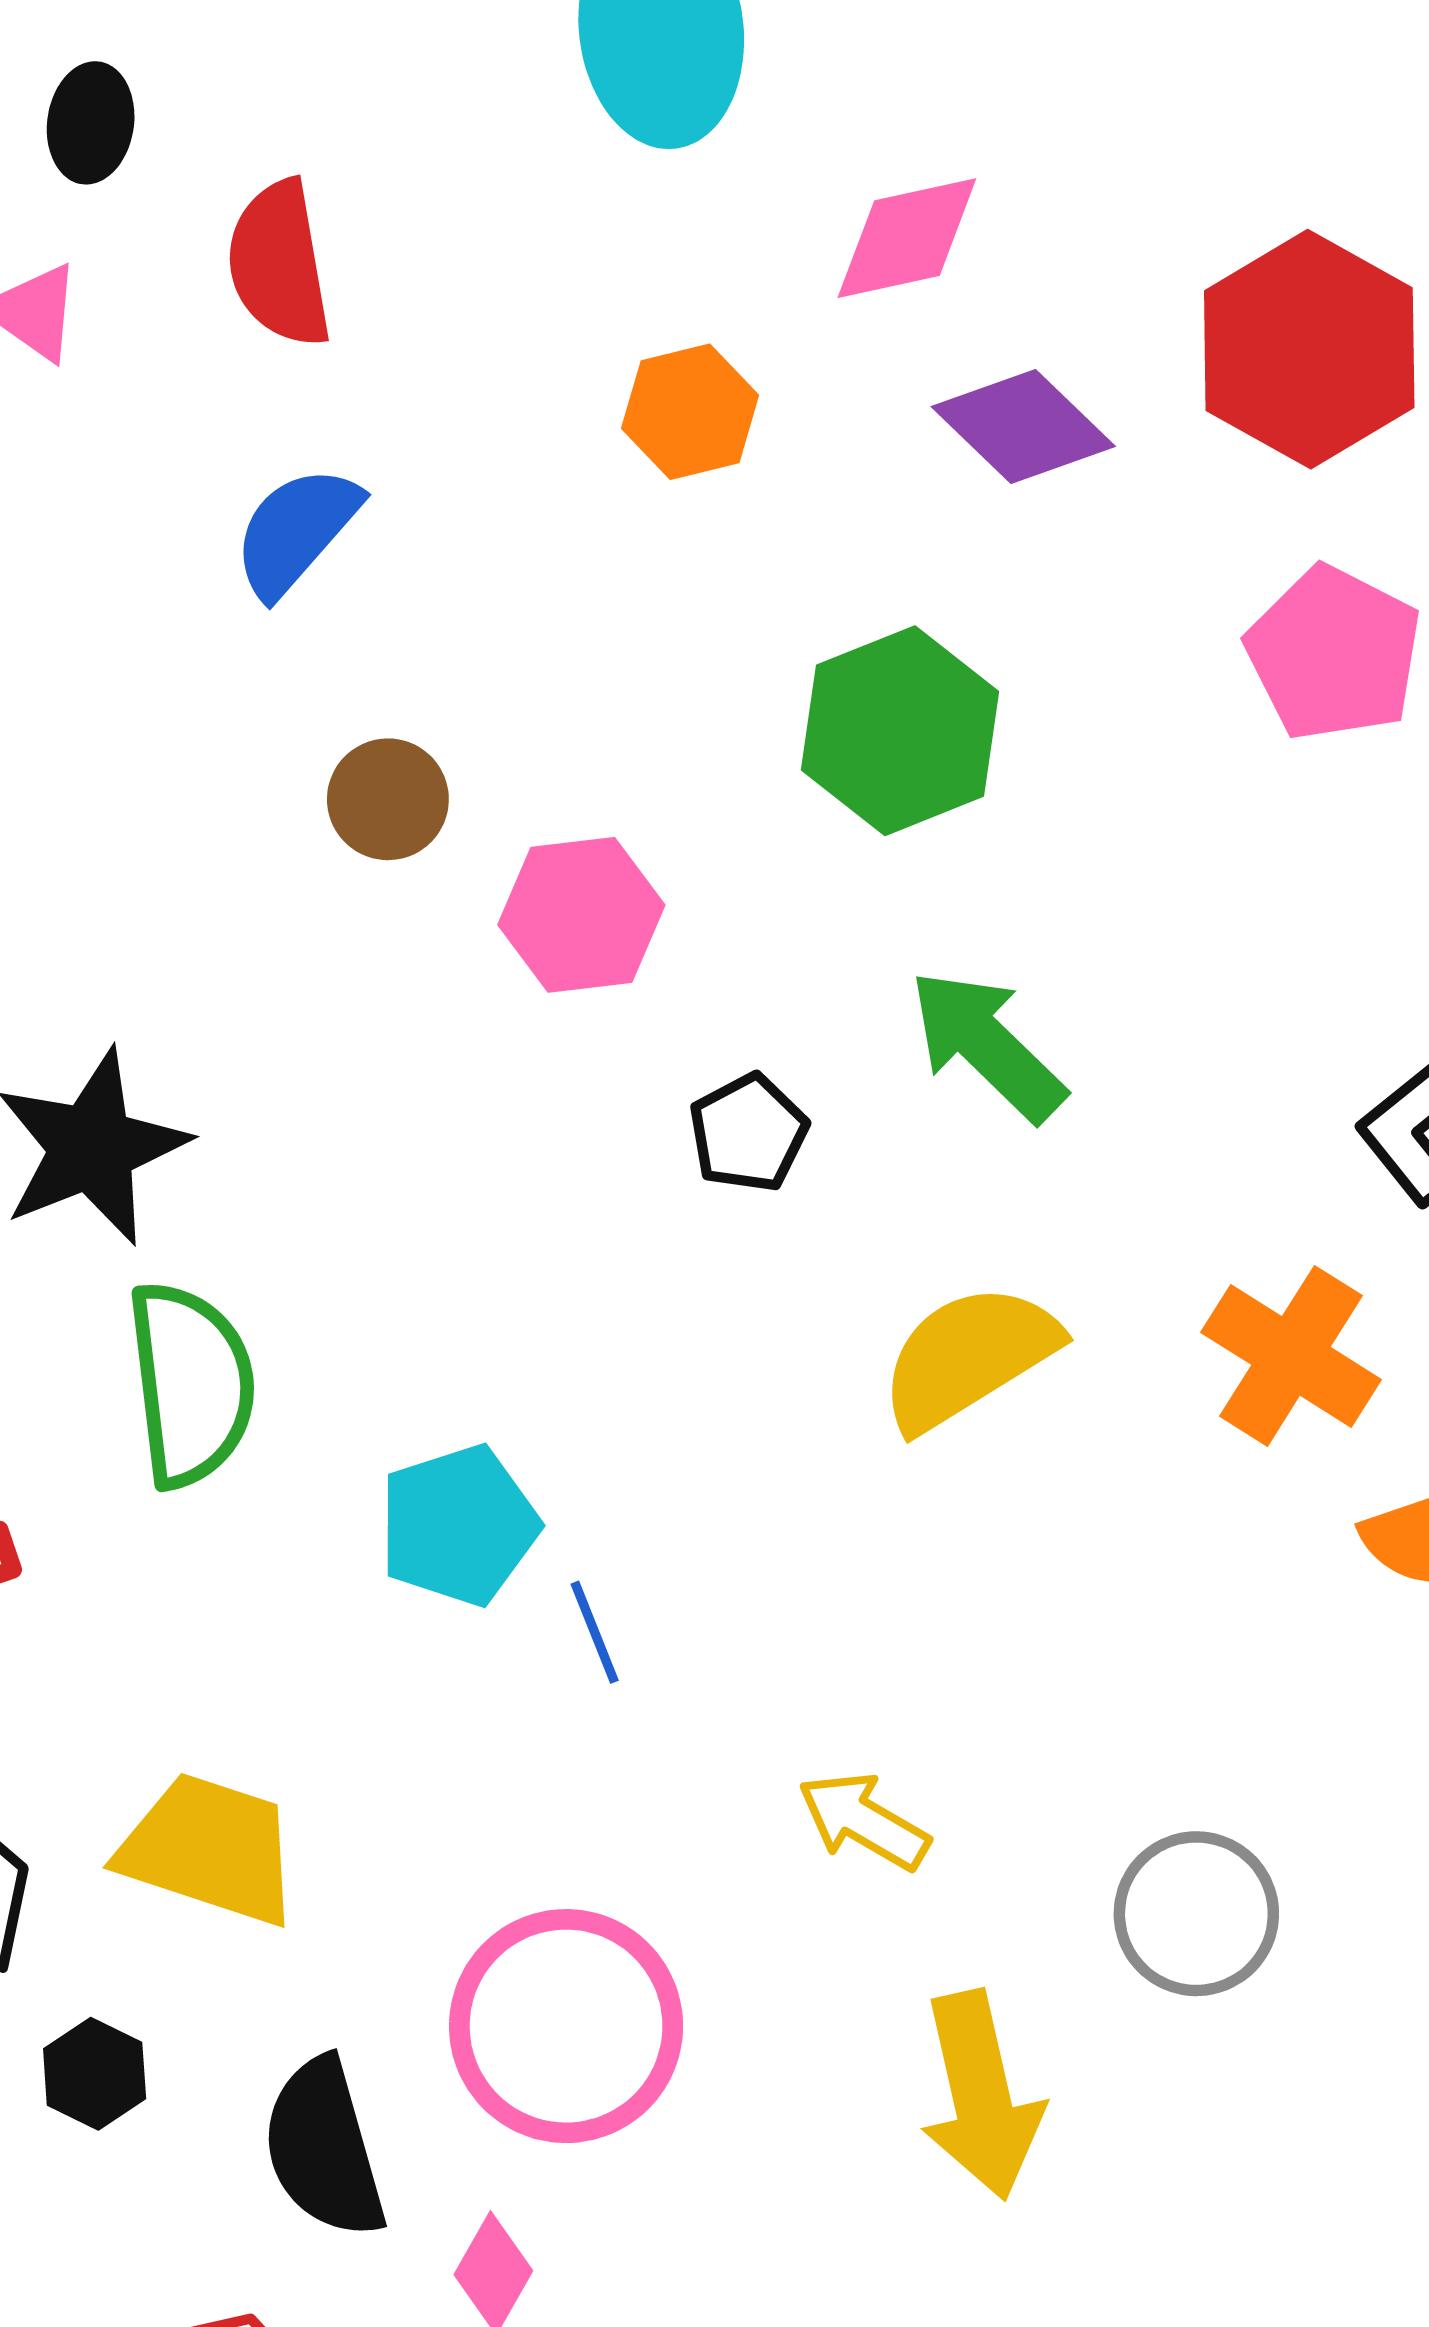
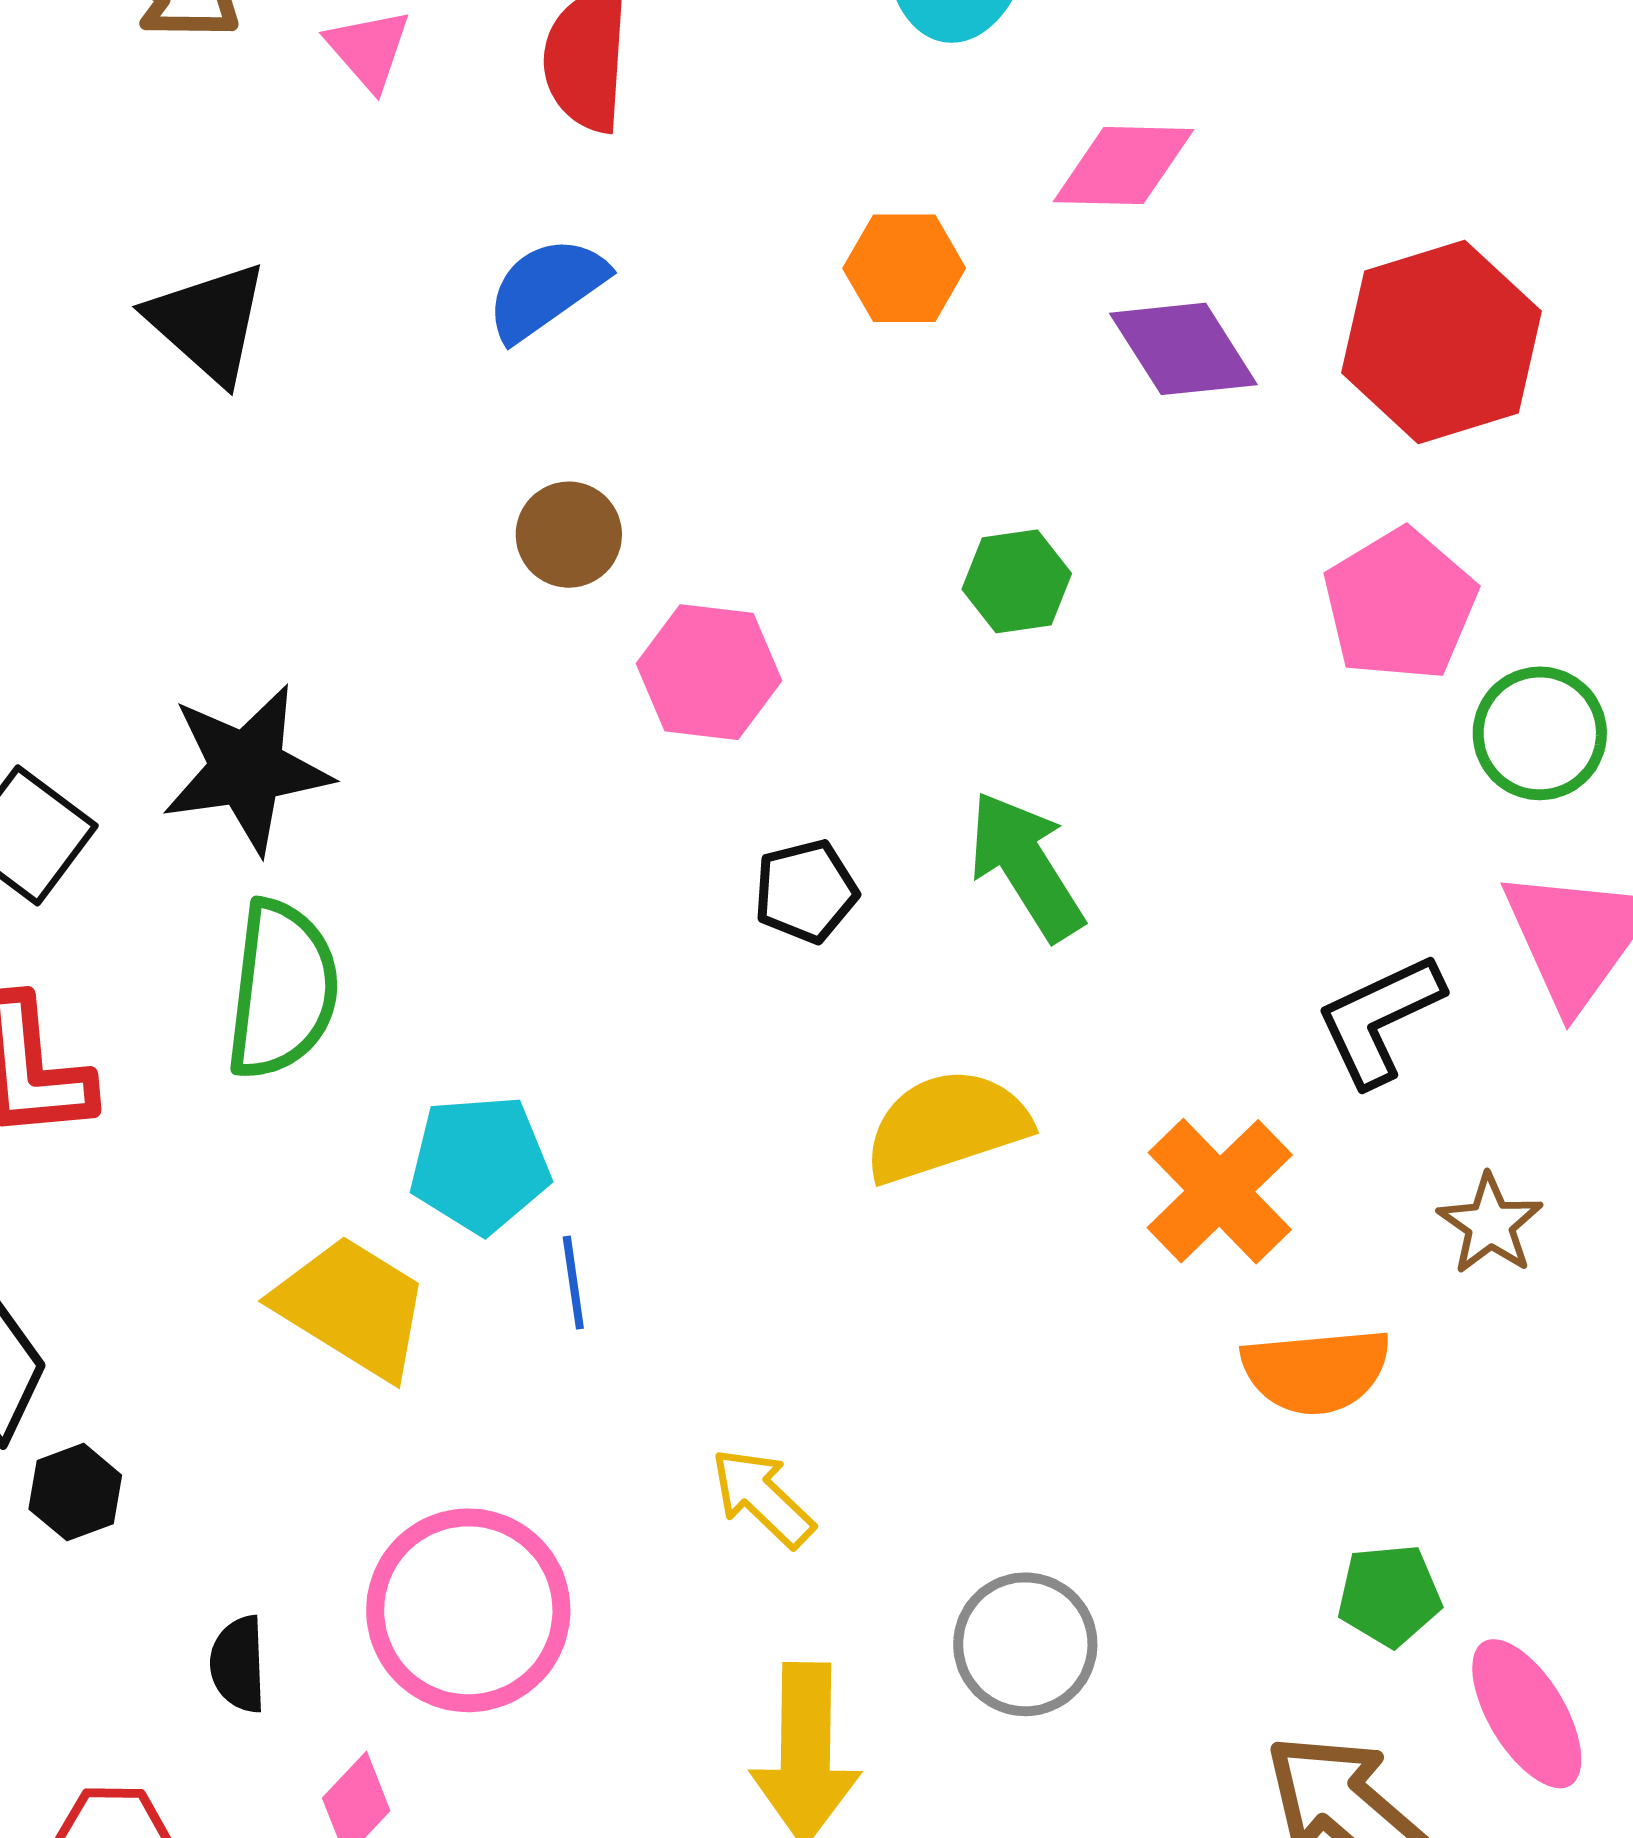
green hexagon: (900, 731) -> (1017, 581), size x0.6
yellow trapezoid: (209, 1849) -> (352, 1307), moved
black hexagon: (95, 2074) -> (75, 1492), moved
black semicircle: (324, 2148) -> (238, 1664), size x0.6

